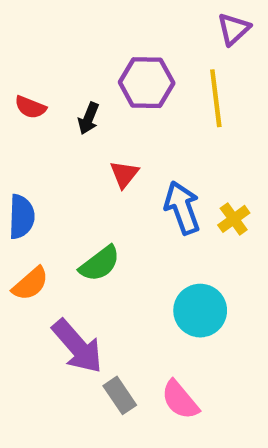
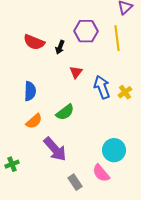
red semicircle: (30, 107) -> (34, 42), size x1.5
cyan circle: (200, 311) -> (114, 150), moved
gray rectangle: (120, 395) -> (75, 182), moved

